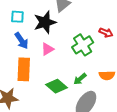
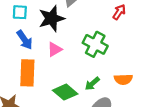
red arrow: (106, 33) -> (119, 12), moved, turned -80
green cross: (83, 45) -> (95, 44), turned -30

